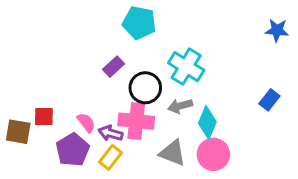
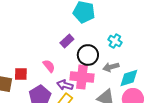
cyan cross: (186, 67) -> (115, 41), size x0.6
pink semicircle: (86, 123) -> (49, 66), moved
cyan diamond: (207, 123) -> (129, 78), turned 50

